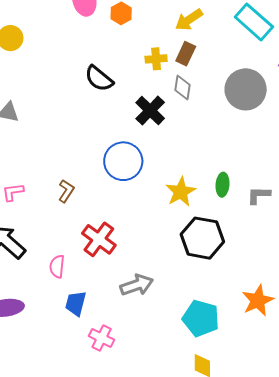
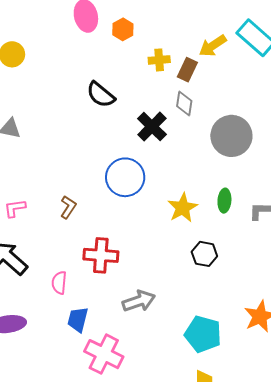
yellow arrow: (189, 20) -> (213, 46), moved
yellow cross: (156, 59) -> (159, 60), moved
gray circle: (246, 89) -> (231, 136), moved
black hexagon: (202, 238) -> (204, 254), size x0.6
red cross: (99, 239) -> (101, 255), turned -32
pink cross: (102, 338) -> (104, 354), size x1.5

